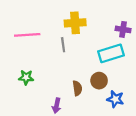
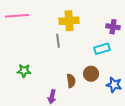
pink line: (27, 35) -> (17, 16), moved
cyan rectangle: (111, 53) -> (102, 49), size x0.7
blue star: (115, 99) -> (114, 85), moved

